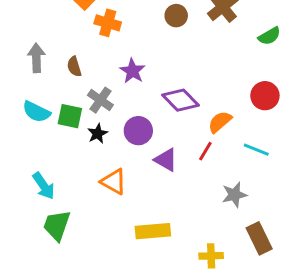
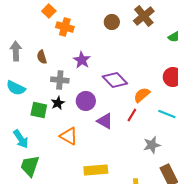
gray cross: (100, 100) -> (60, 80), turned -30
green square: (70, 116) -> (39, 110), moved

